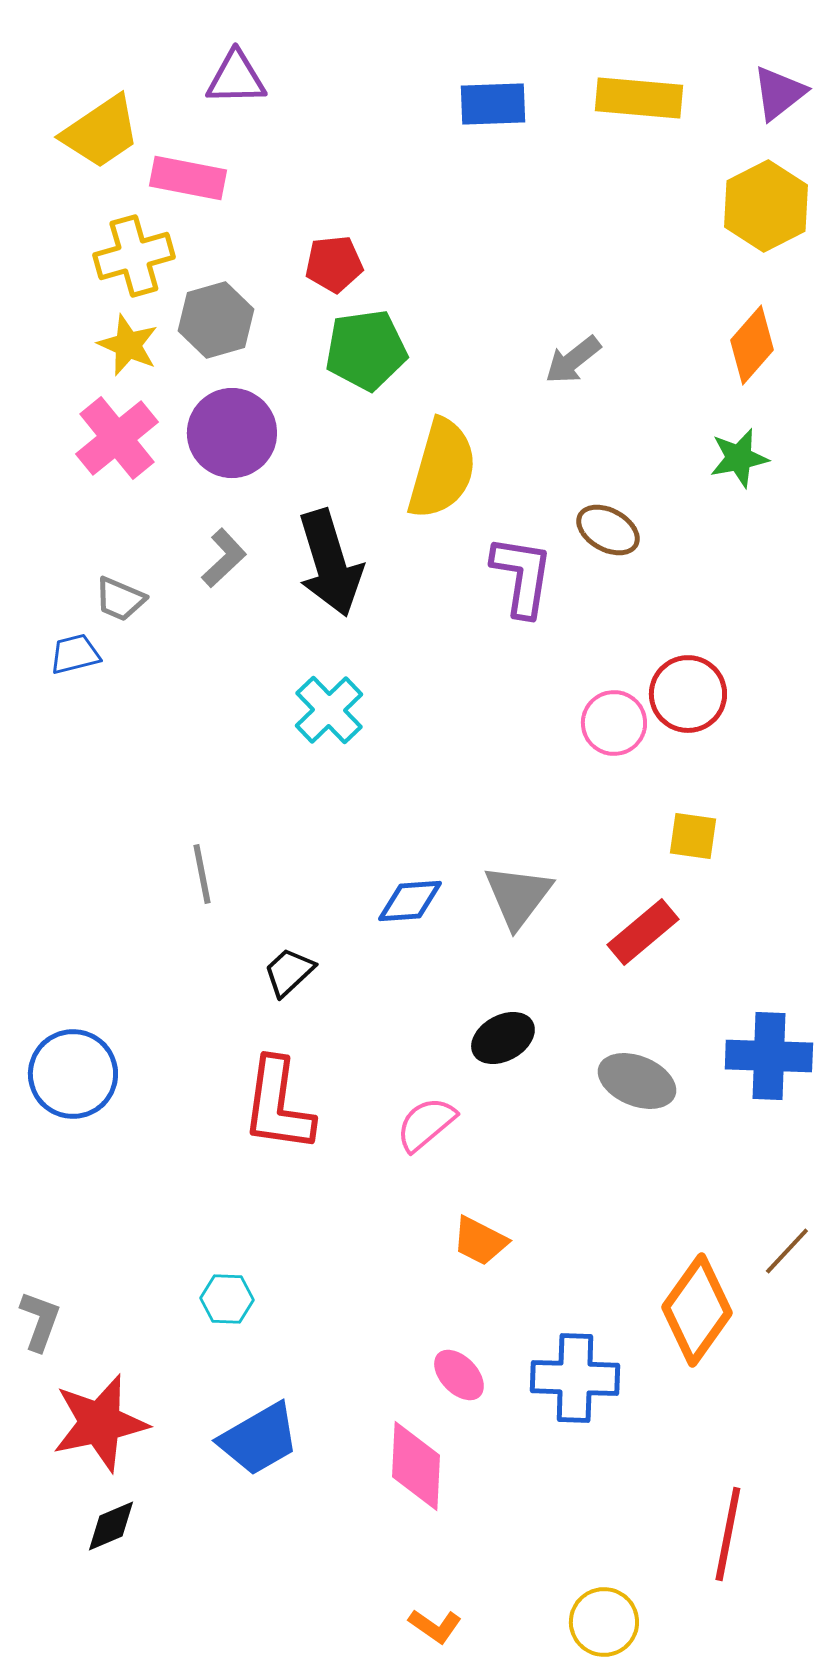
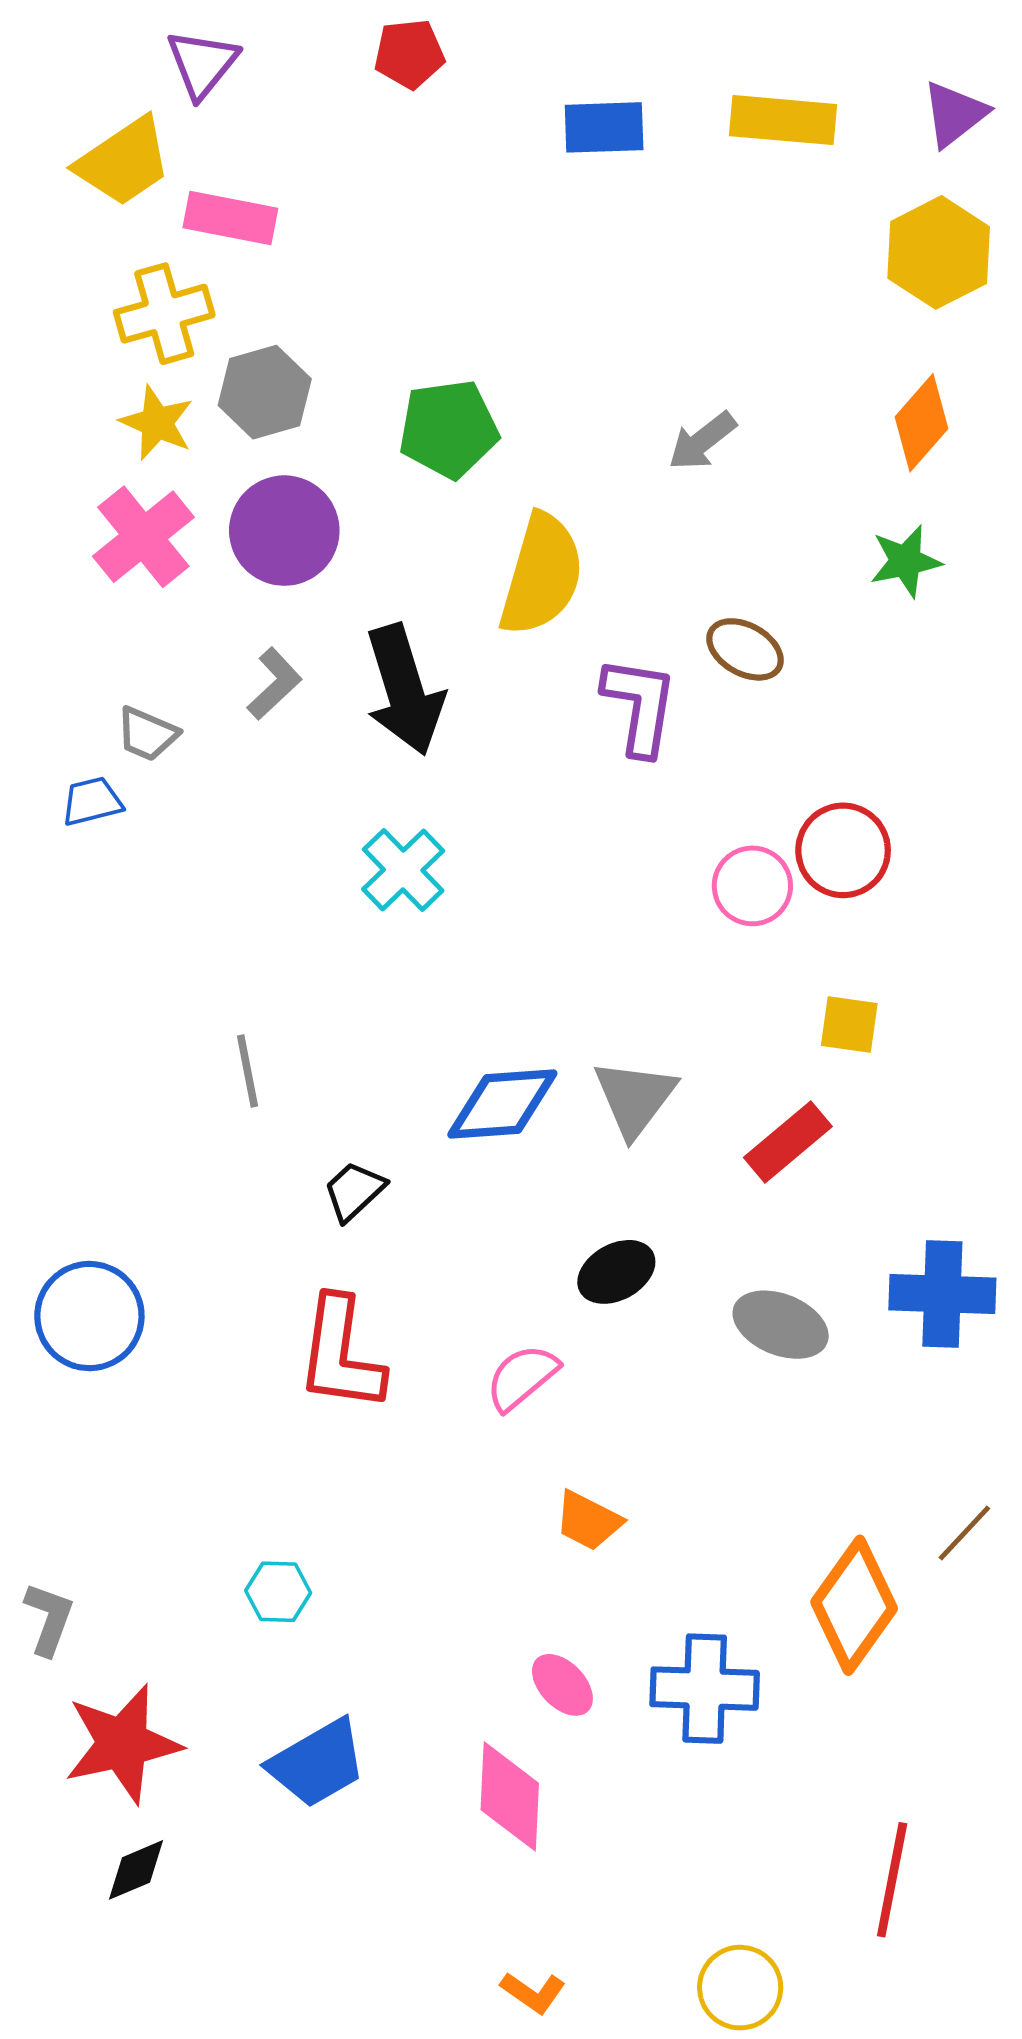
purple triangle: (236, 78) -> (202, 64), moved, turned -50
red pentagon: (334, 264) -> (409, 54), moved
blue diamond: (410, 901) -> (502, 1104), size x1.4

